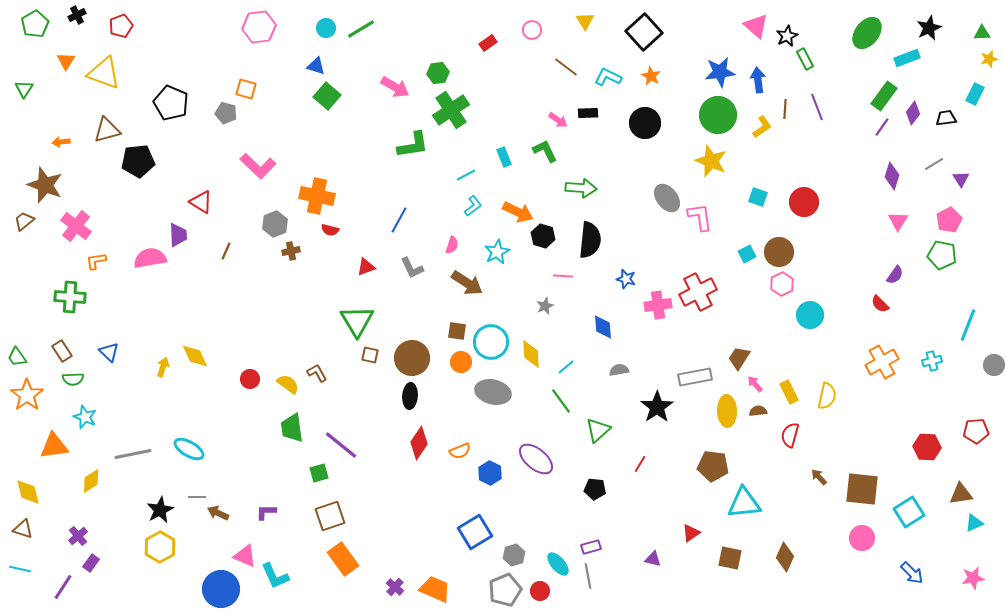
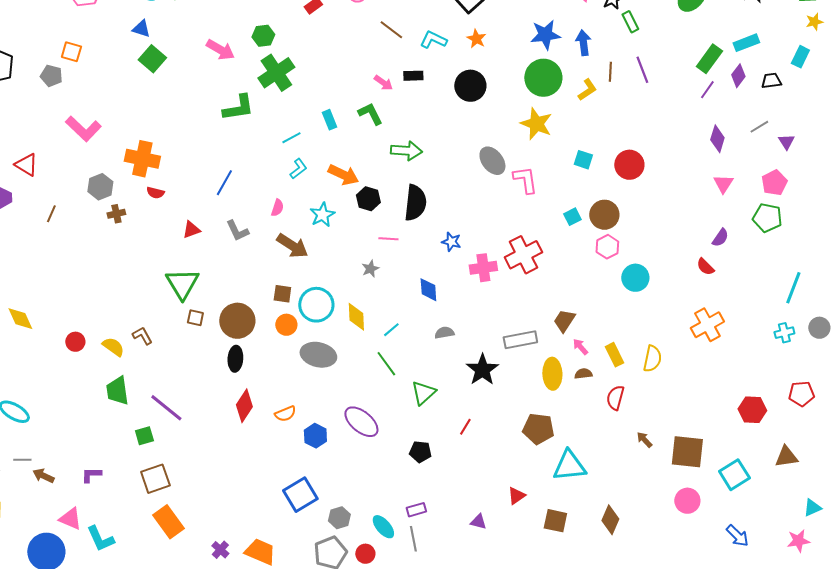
cyan rectangle: (907, 58) -> (746, 43), moved
cyan cross: (932, 361) -> (784, 333), moved
cyan triangle: (974, 523) -> (812, 508), moved

